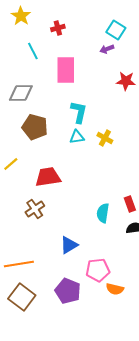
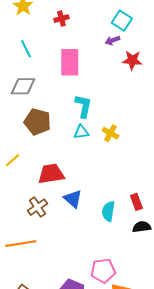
cyan line: (33, 51) -> (26, 49), moved
red star: (126, 81) -> (132, 60), moved
blue triangle: (69, 245) -> (73, 199), moved, turned -48
orange line: (19, 264) -> (21, 244), moved

